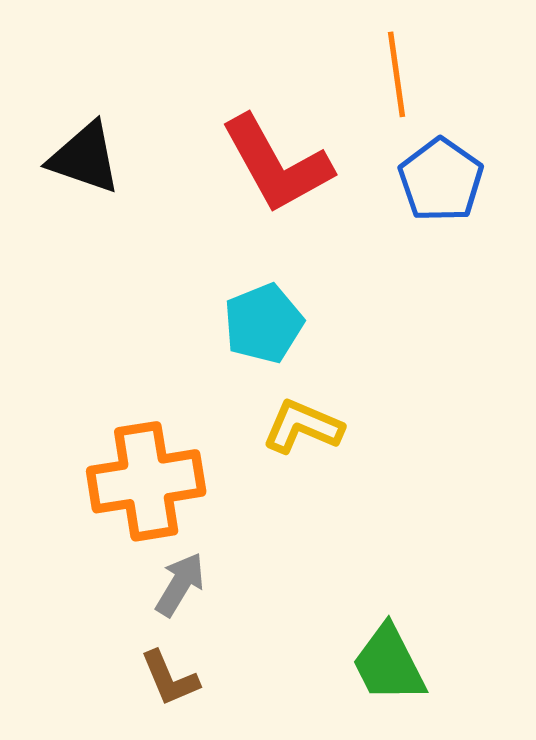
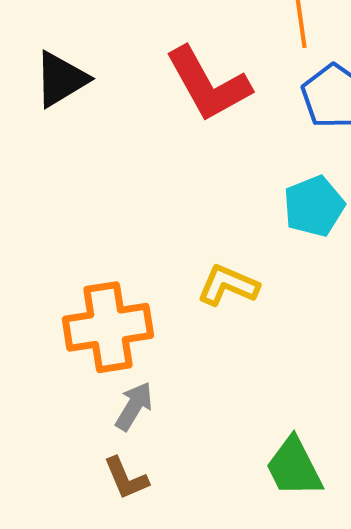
black triangle: (85, 158) -> (61, 79), turned -50
cyan pentagon: (263, 323) -> (314, 206), moved

